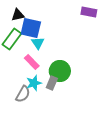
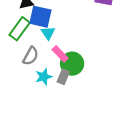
pink rectangle: (32, 62) -> (60, 54), moved
gray semicircle: (23, 94) -> (31, 56), moved

